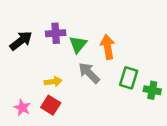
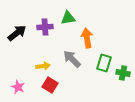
green triangle: (78, 44) -> (68, 18), moved, turned 42
red square: (51, 105) -> (50, 85), moved

